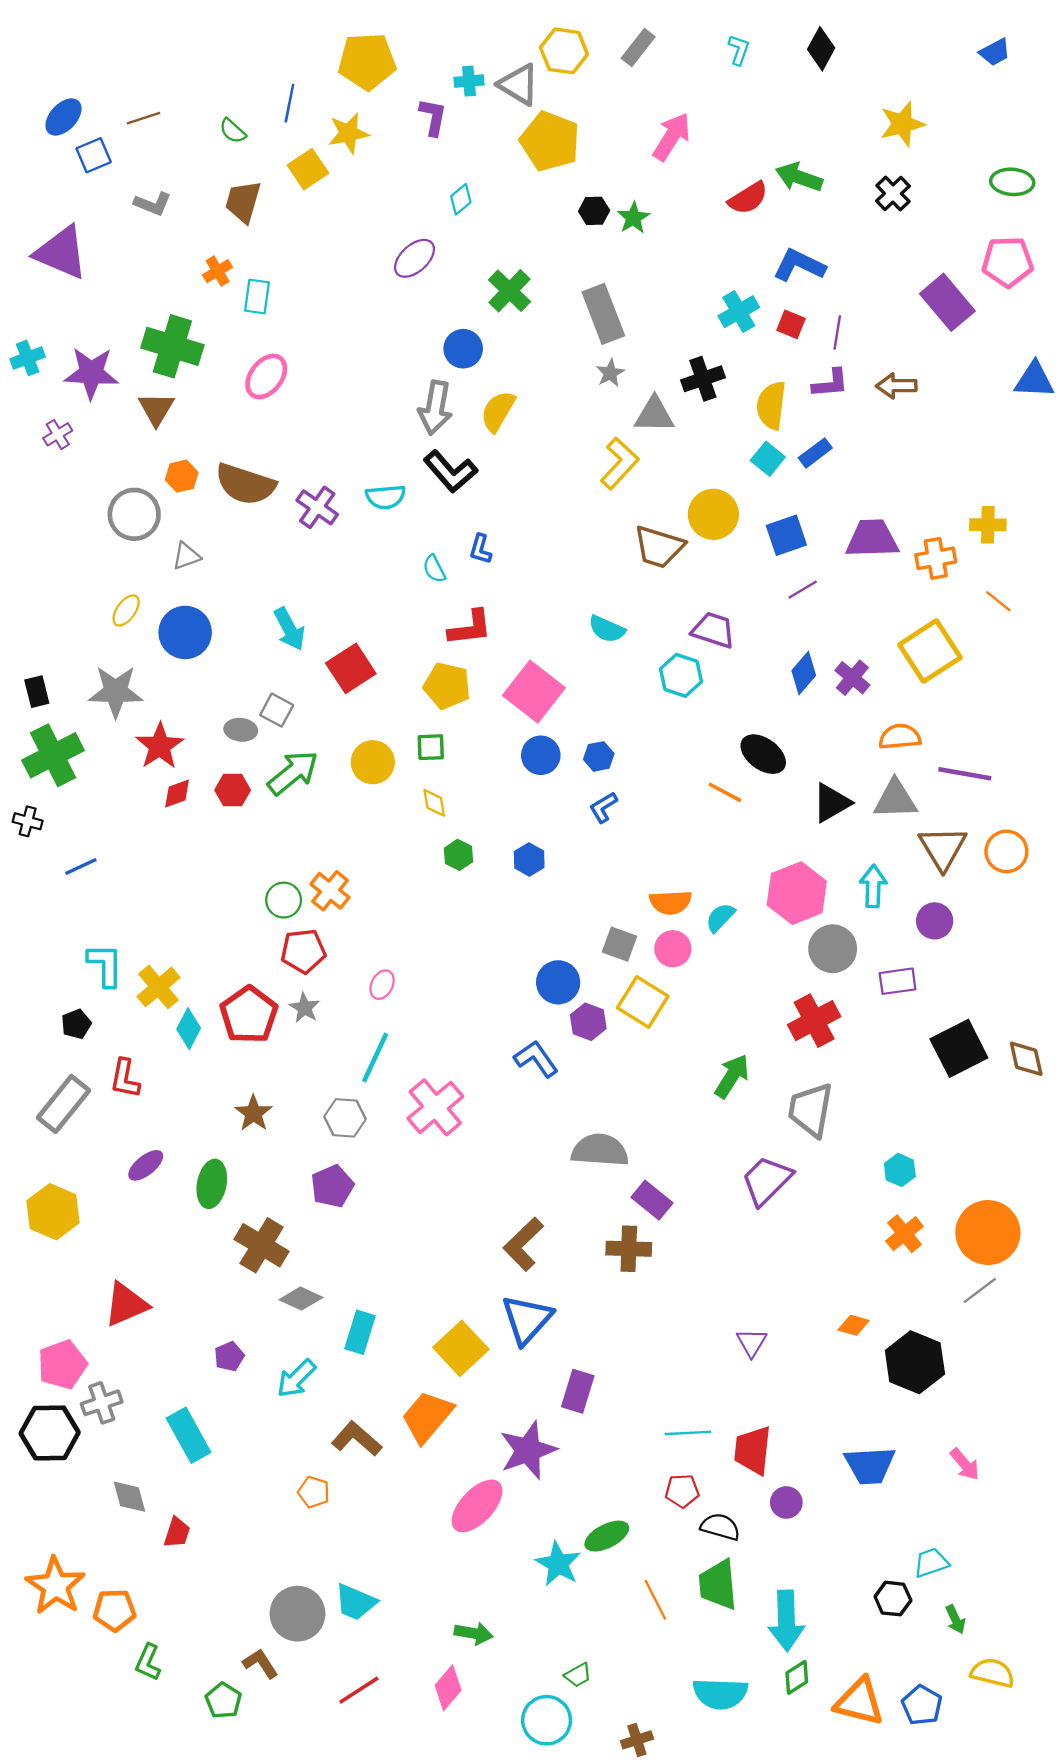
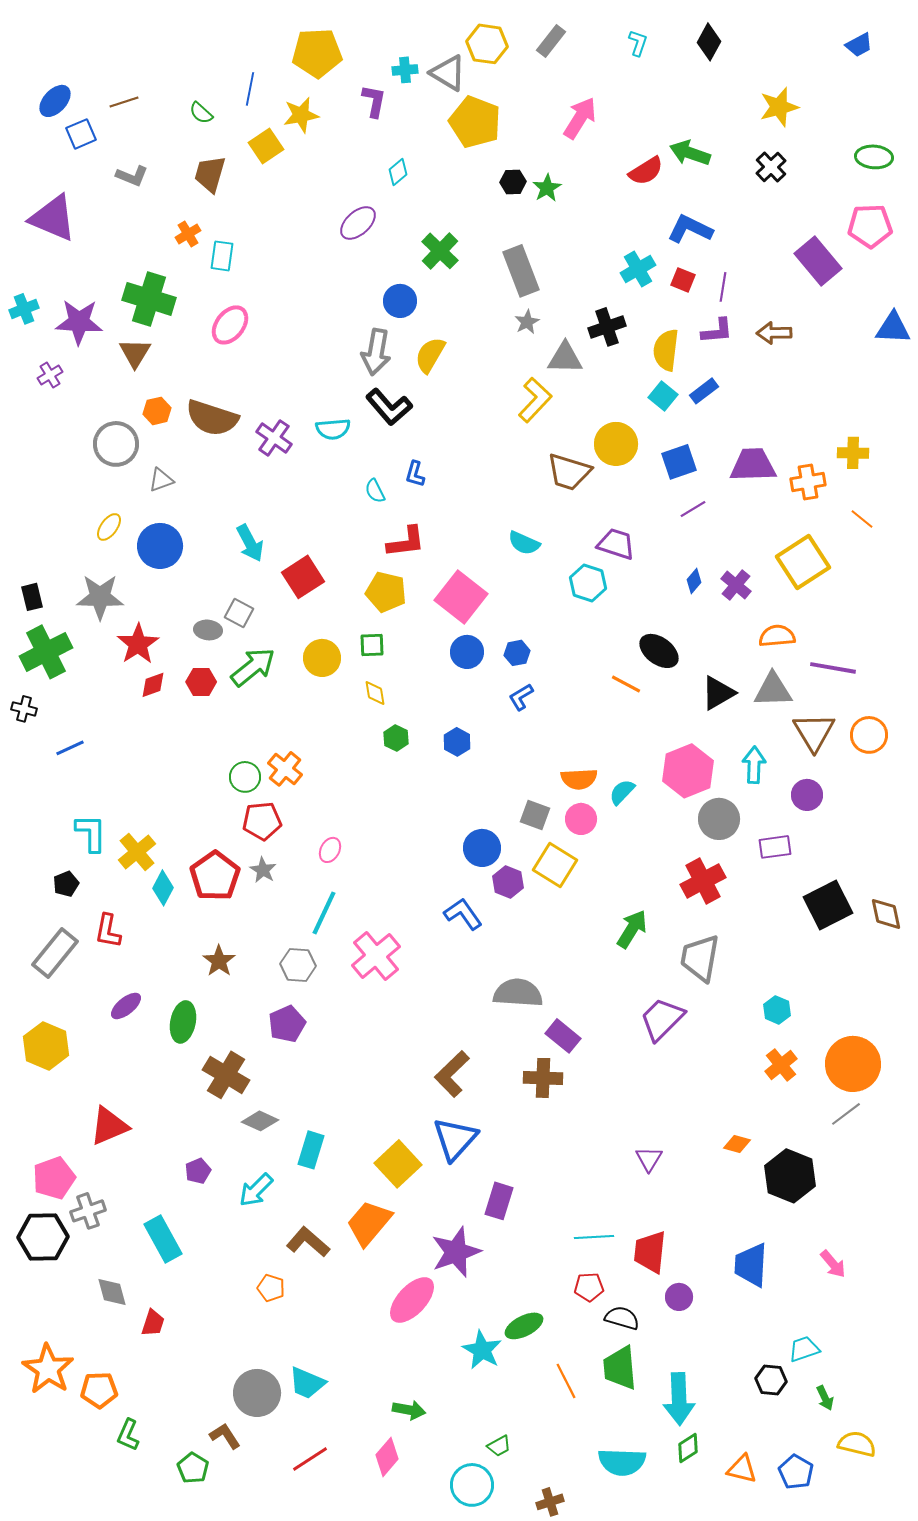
blue diamond: (804, 673) -> (694, 581), size x0.7
blue trapezoid: (870, 1465) -> (751, 1265), turned 96
orange triangle: (859, 1702) -> (742, 1469), size x0.7

